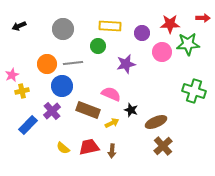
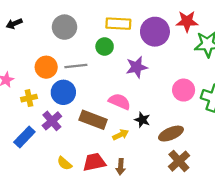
purple circle: (142, 33) -> (155, 32), size x1.6
pink circle: (162, 52) -> (184, 90), moved
yellow cross: (22, 91) -> (29, 98), moved

